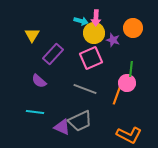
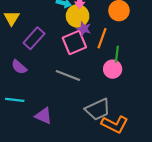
purple star: (113, 40) -> (84, 29), moved
orange line: (117, 95) -> (102, 38), moved
gray trapezoid: (80, 121) -> (98, 109), moved

